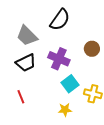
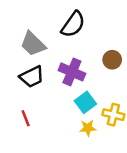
yellow star: (65, 110) -> (88, 128), moved

